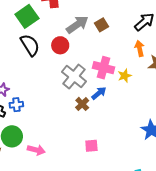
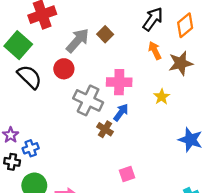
yellow star: (125, 76) -> (162, 97), moved

